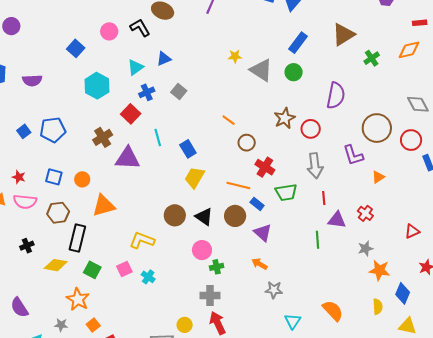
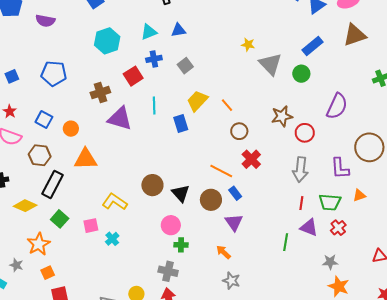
brown triangle: (343, 35) -> (355, 35), moved
blue square: (24, 131) -> (12, 76), moved
yellow trapezoid: (194, 177) -> (197, 101), moved
green trapezoid: (286, 192) -> (330, 202), moved

